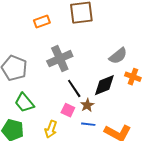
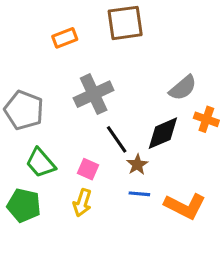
pink square: (68, 110) -> (88, 169), moved

